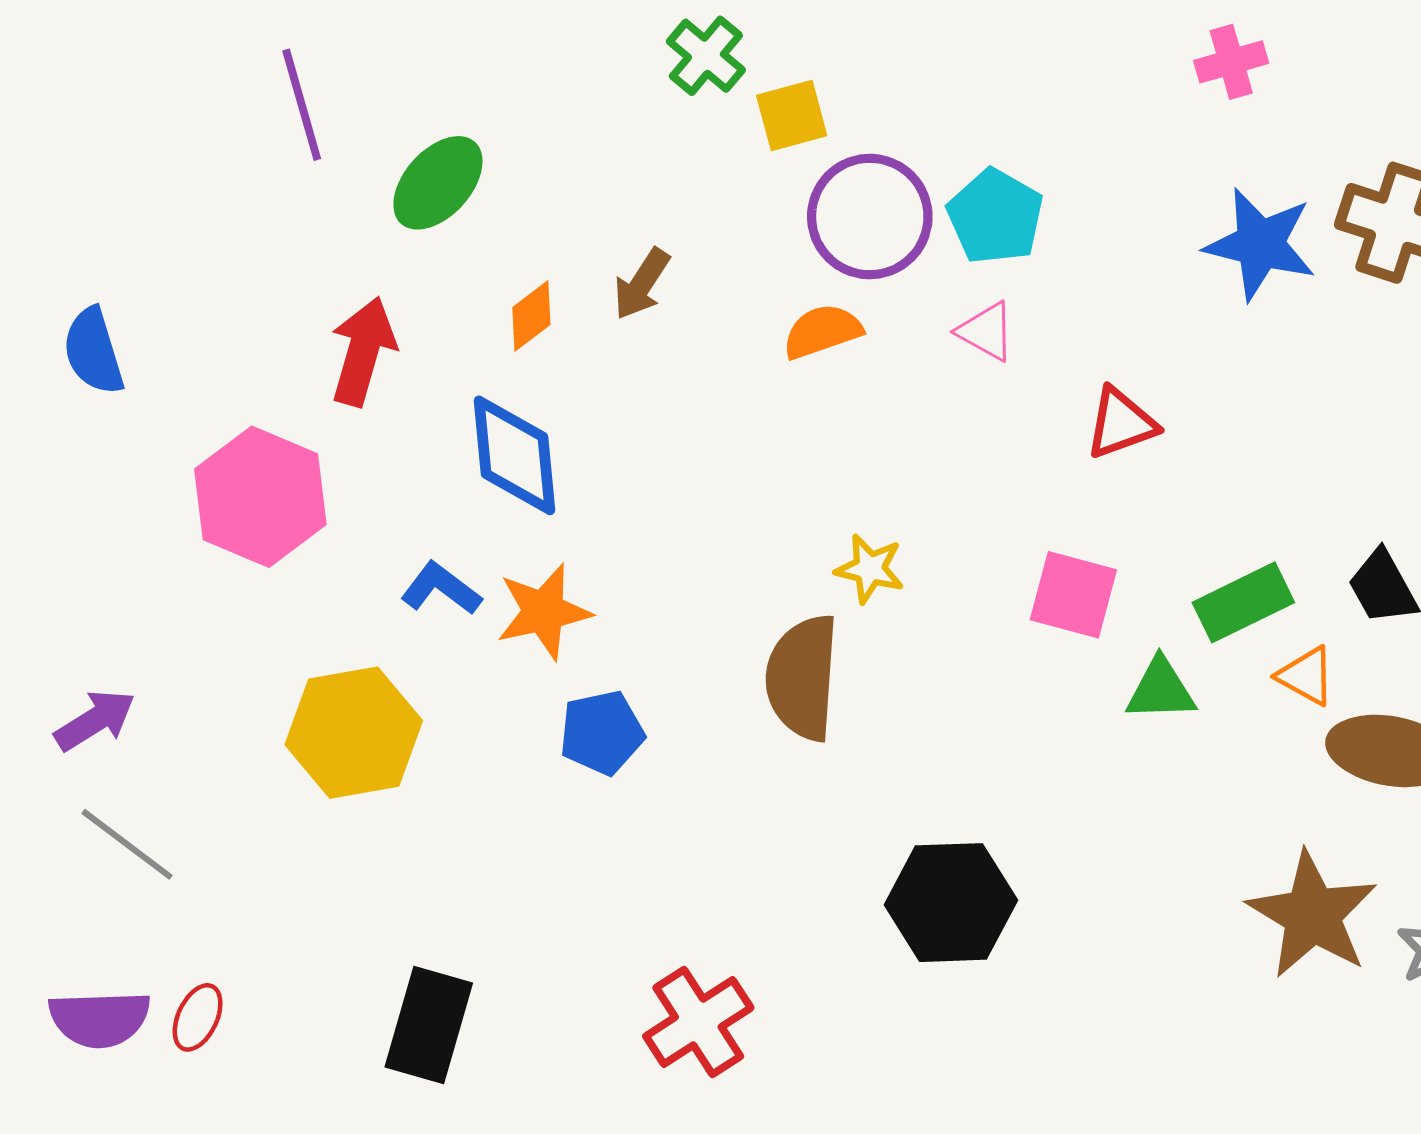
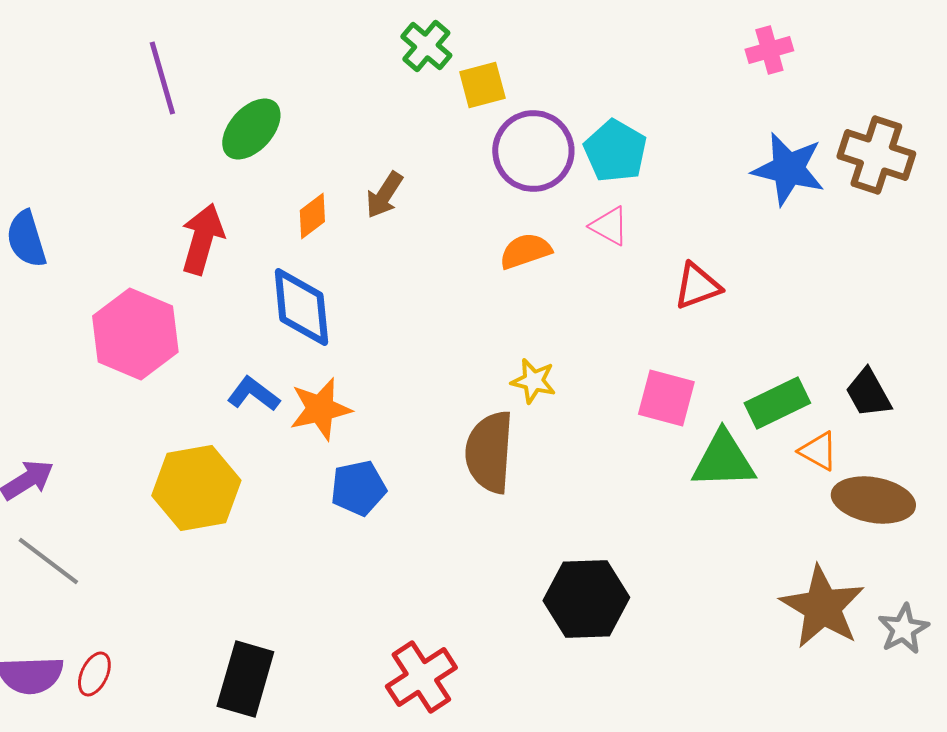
orange semicircle: (822, 331) -> (525, 251), moved
green triangle: (1161, 690) -> (723, 460), size x1.4

